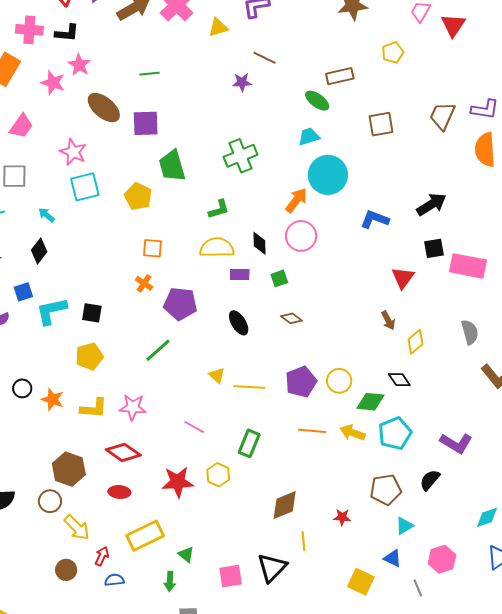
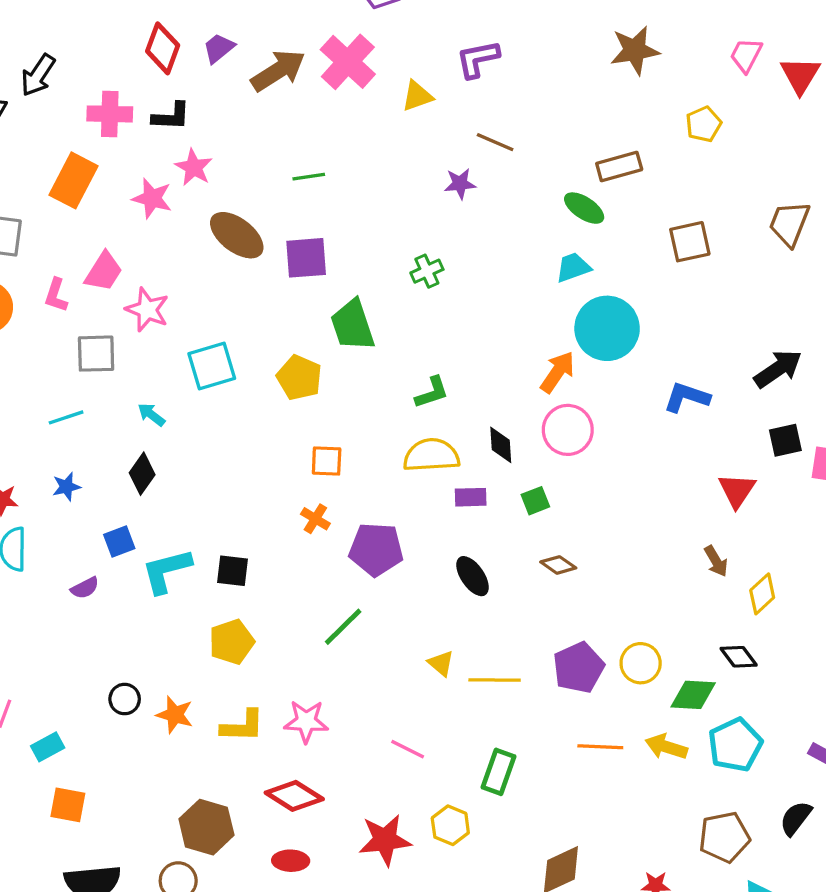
pink star: (73, 152) -> (147, 310), moved
green cross: (240, 156) -> (427, 271), moved, size x0.6

